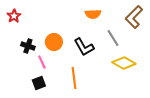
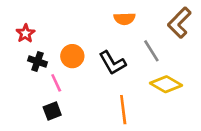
red star: (14, 16) -> (25, 33), moved
orange line: (74, 78) -> (123, 110), moved

